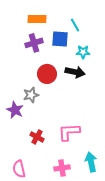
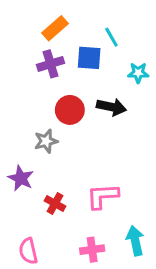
orange rectangle: (37, 19) -> (55, 28), turned -42
cyan star: (83, 52) -> (138, 73), moved
purple star: (15, 110) -> (21, 178), moved

